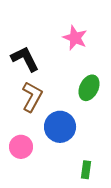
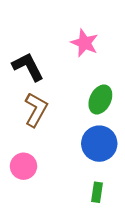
blue circle: (60, 127) -> (99, 144), moved

